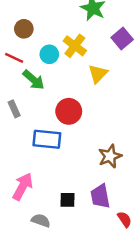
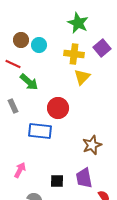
yellow cross: (75, 46) -> (74, 54), moved, turned -30
cyan circle: (49, 54) -> (39, 45), moved
pink arrow: (23, 187) -> (20, 170), size x0.7

